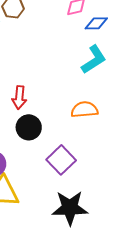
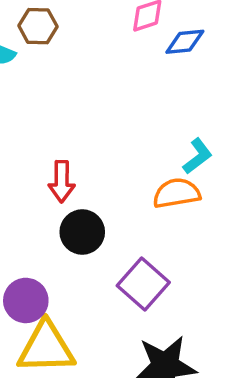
cyan L-shape: (94, 59) -> (198, 156), moved, size x0.7

